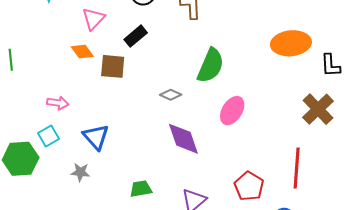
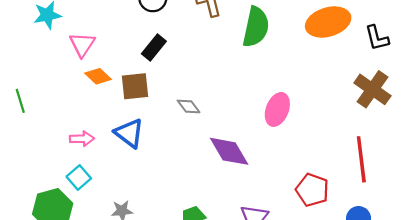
pink triangle: (93, 19) -> (82, 44), moved
green semicircle: (211, 66) -> (256, 27), moved
gray diamond: (171, 95) -> (189, 106), moved, turned 40
blue triangle: (96, 137) -> (129, 133), moved

